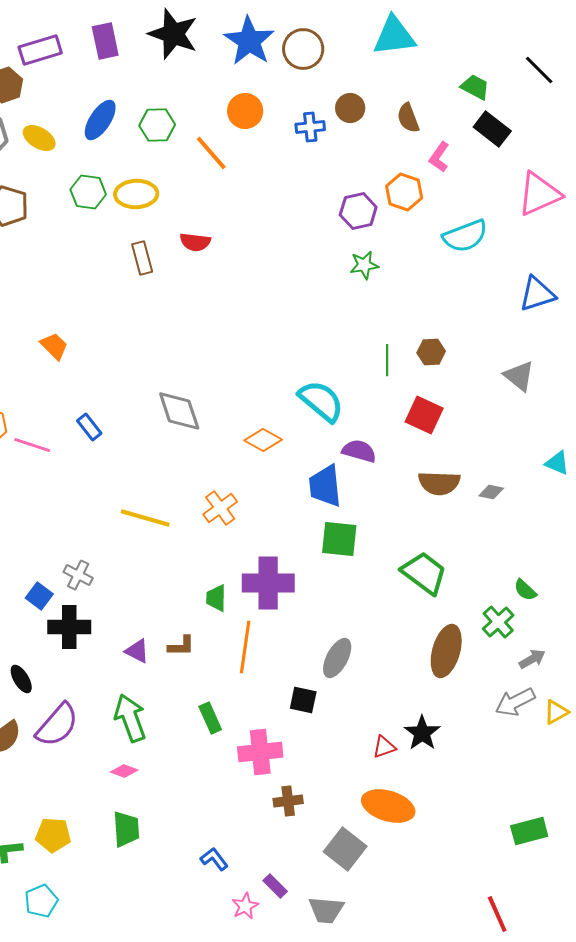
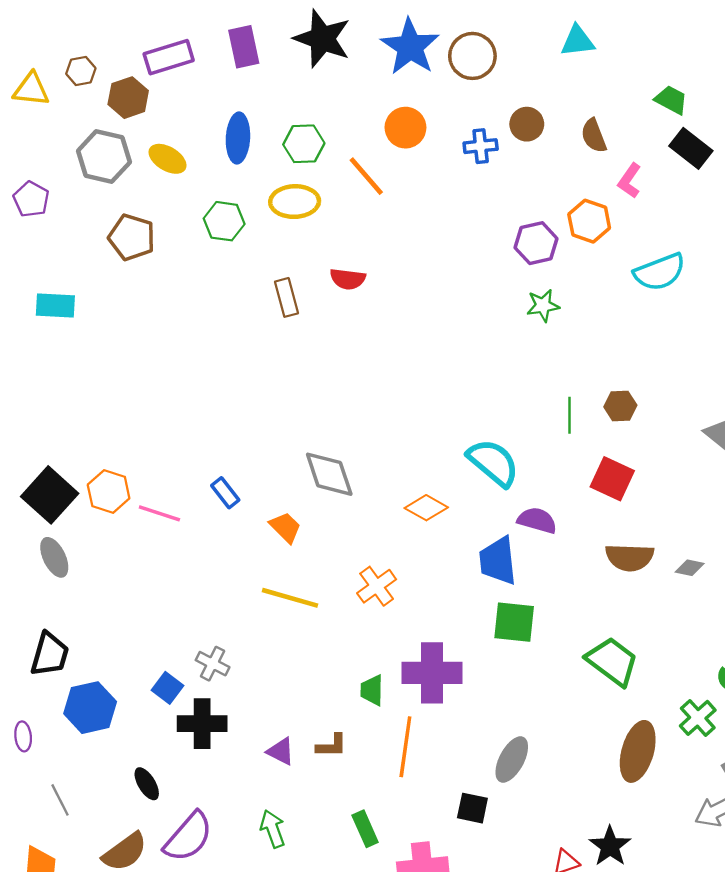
cyan triangle: (394, 36) -> (578, 41), size x0.7
blue ellipse: (100, 120) -> (238, 138), turned -30
yellow ellipse: (136, 194) -> (295, 202), moved
orange trapezoid: (54, 346) -> (285, 527), moved
green arrow: (130, 718) -> (273, 829), size x0.7

